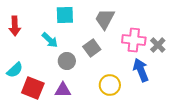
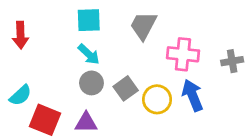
cyan arrow: (50, 40) -> (89, 54), moved
gray cross: (158, 45) -> (232, 61), moved, turned 35
gray square: (92, 48) -> (126, 88), moved
yellow circle: (110, 85) -> (157, 99), moved

